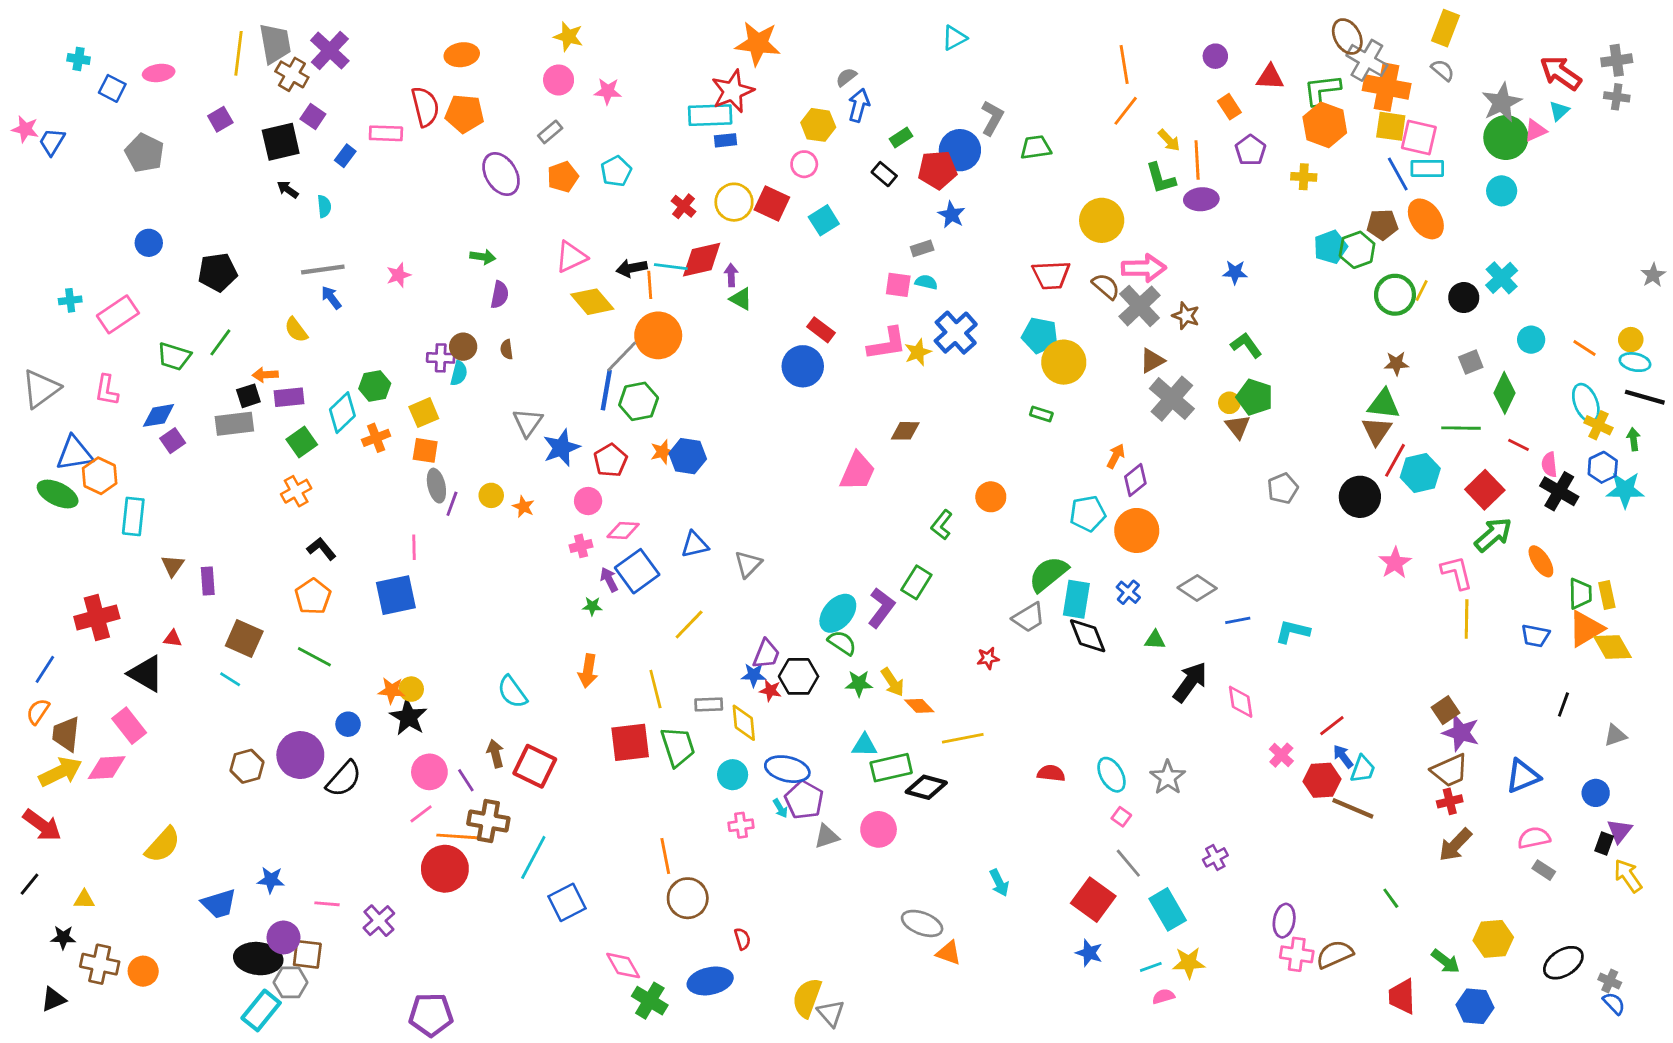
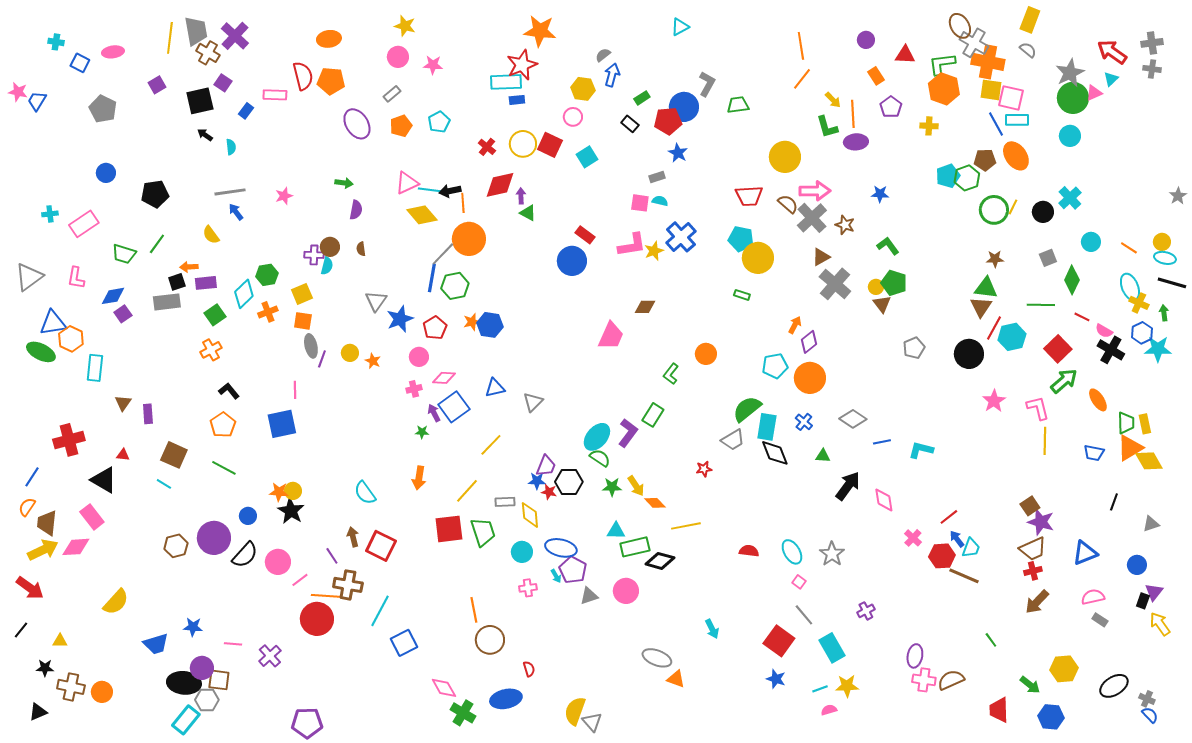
cyan line: (671, 267) -> (430, 190), moved
pink semicircle: (1549, 465) -> (1104, 331), turned -54
yellow line: (655, 689) -> (467, 491), turned 56
pink circle: (429, 772) -> (278, 562), moved

